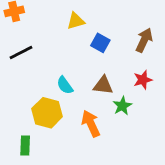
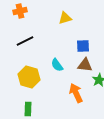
blue square: (100, 43) -> (83, 46), moved, turned -32
yellow hexagon: (47, 113) -> (29, 77), moved

